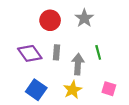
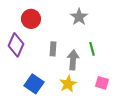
red circle: (50, 20) -> (31, 19), moved
purple diamond: (30, 53) -> (16, 45), moved, turned 60

